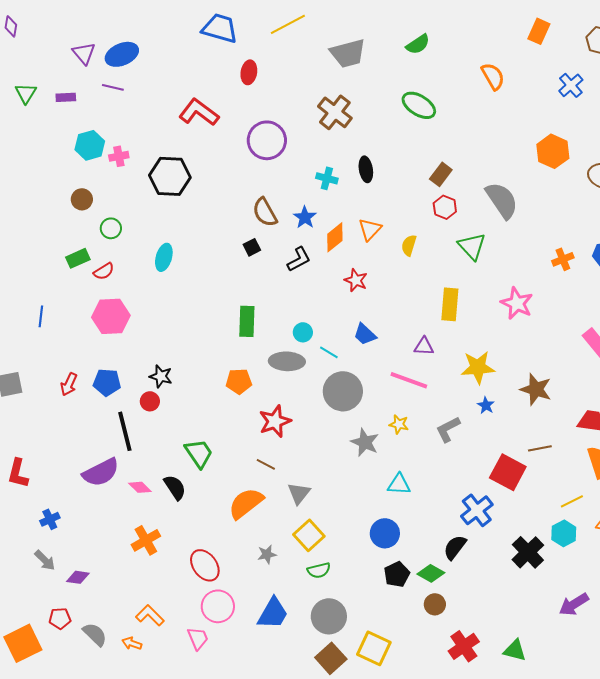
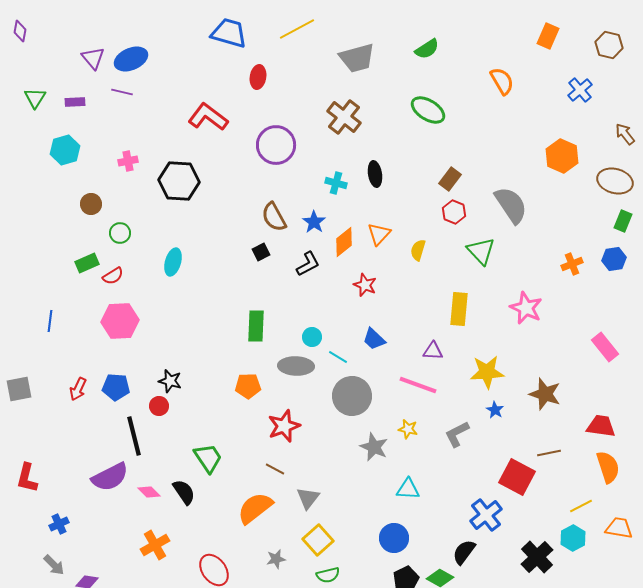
cyan hexagon: (90, 145) -> (65, 150), moved

